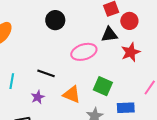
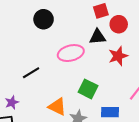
black line: (46, 73) -> (31, 73), turned -54
orange triangle: (72, 94) -> (57, 107), moved
purple star: (38, 97) -> (12, 102), moved

